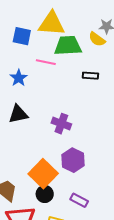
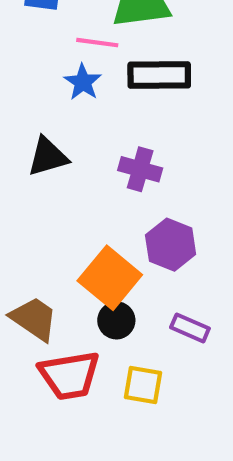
black rectangle: (90, 76) -> (159, 75), moved, size x1.8
blue star: (19, 78) -> (83, 82), moved

